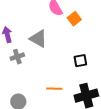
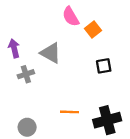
black square: (80, 61) -> (104, 66), moved

